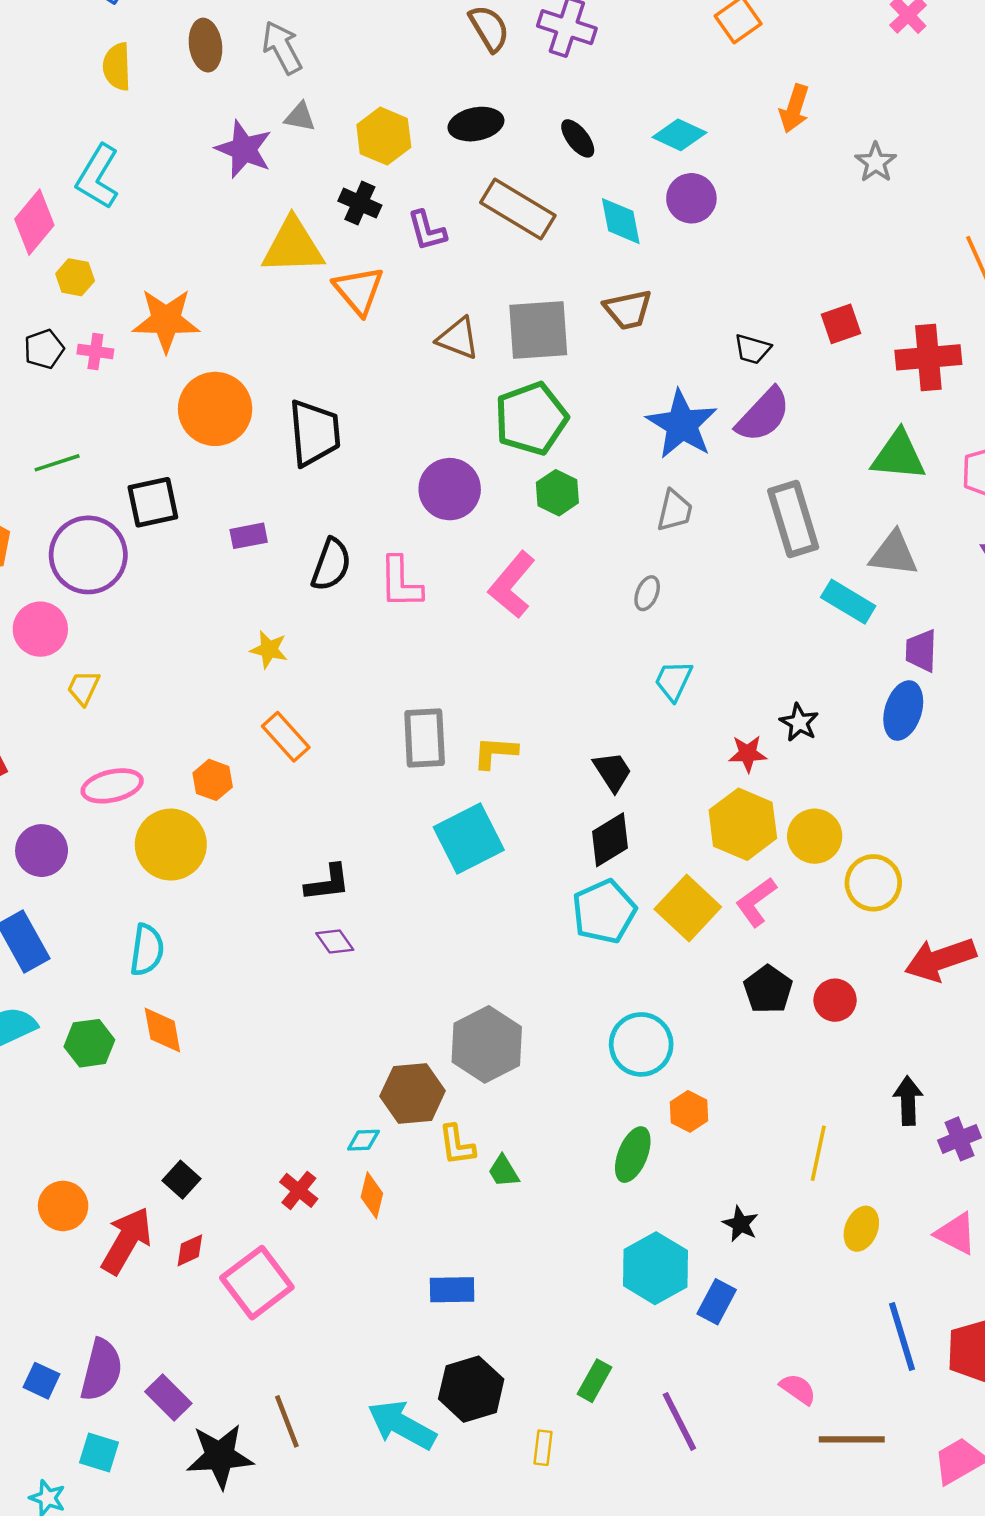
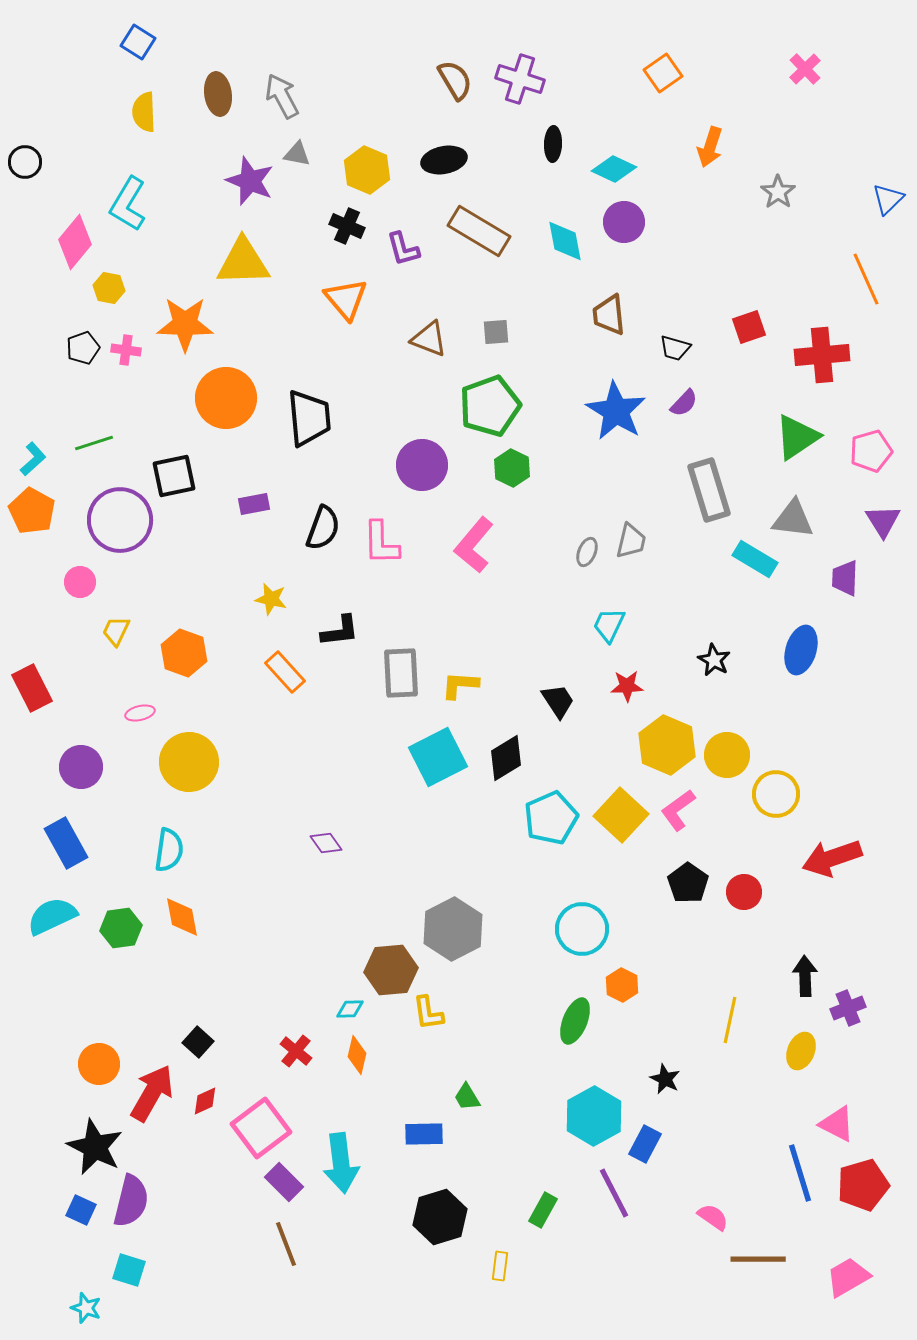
black ellipse: (578, 138) -> (553, 144), moved, turned 40
yellow triangle: (293, 246) -> (243, 262), moved
brown trapezoid: (628, 310) -> (609, 315), moved, turned 96
gray square: (538, 330) -> (496, 332), size x0.5
purple semicircle: (763, 415) -> (684, 403), size x0.6
green triangle: (898, 456) -> (797, 437), turned -39
gray trapezoid: (675, 511) -> (631, 541), moved
pink circle: (40, 629) -> (80, 582), size x0.7
purple trapezoid: (921, 651) -> (845, 578), moved
red star: (748, 754) -> (627, 686), moved
orange hexagon: (213, 780) -> (184, 653), moved, size x1.4
pink ellipse: (112, 786) -> (140, 713), size x0.6
black diamond: (610, 840) -> (506, 758), moved
black L-shape: (328, 883) -> (340, 631), moved
green trapezoid: (503, 1171) -> (467, 1097), moved
yellow ellipse: (861, 1229) -> (801, 1051), moved
pink triangle: (956, 1234) -> (837, 1124), moved
purple rectangle: (168, 1397) -> (284, 1182), moved
purple line: (679, 1421) -> (614, 1193), moved
cyan arrow: (402, 1425) -> (341, 1163), moved, turned -126
black star: (220, 1456) -> (95, 1147), moved, turned 30

